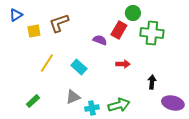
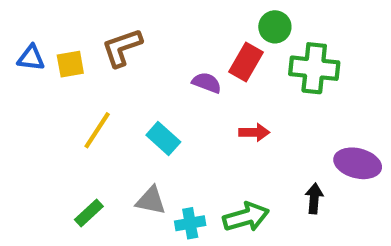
blue triangle: (16, 15) -> (31, 58), moved, turned 40
black arrow: (152, 82) -> (314, 198), moved
gray triangle: (73, 97) -> (151, 201), turned 35
green rectangle: (33, 101) -> (89, 213), moved
purple ellipse: (173, 103) -> (358, 163), moved

